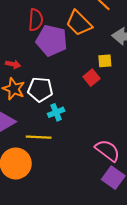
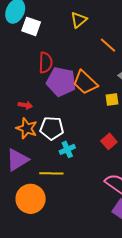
orange trapezoid: (79, 23) -> (85, 83), moved
red square: (91, 78) -> (109, 141), moved

